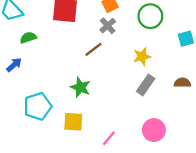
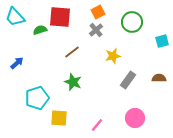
green semicircle: (28, 38) -> (40, 30), moved
brown line: (93, 49) -> (72, 52), moved
yellow star: (142, 57) -> (113, 56), moved
yellow square: (73, 122) -> (59, 118), moved

